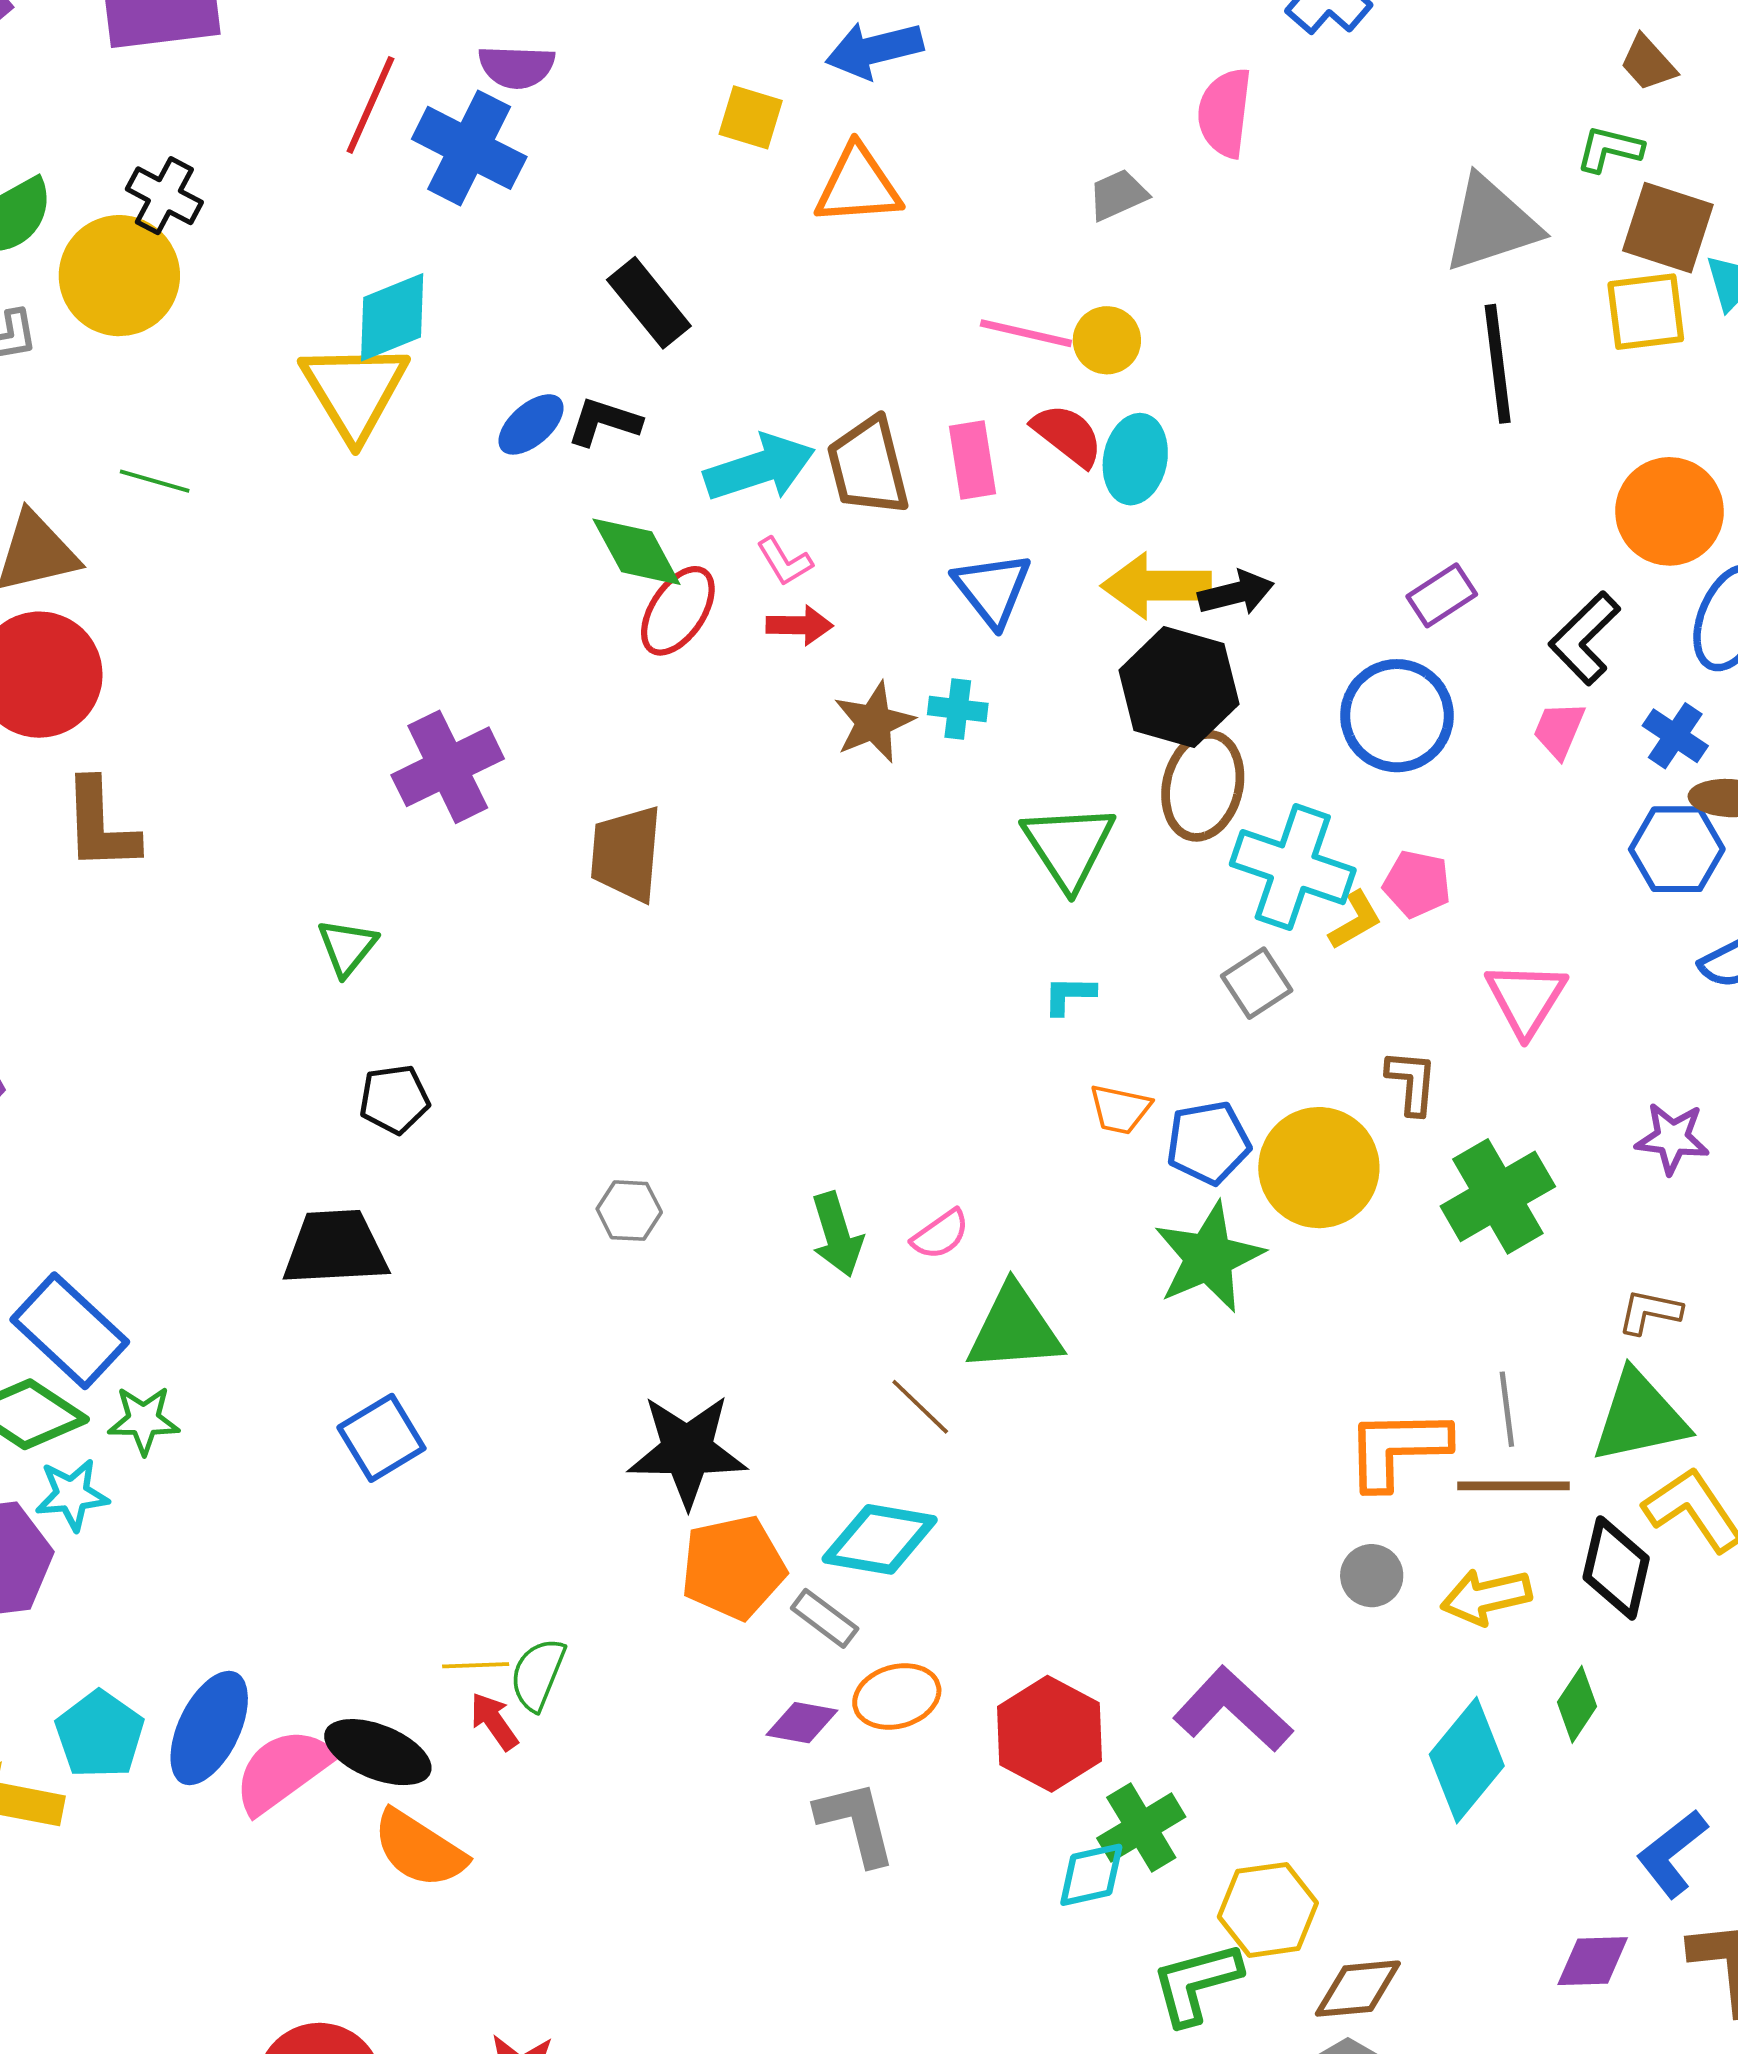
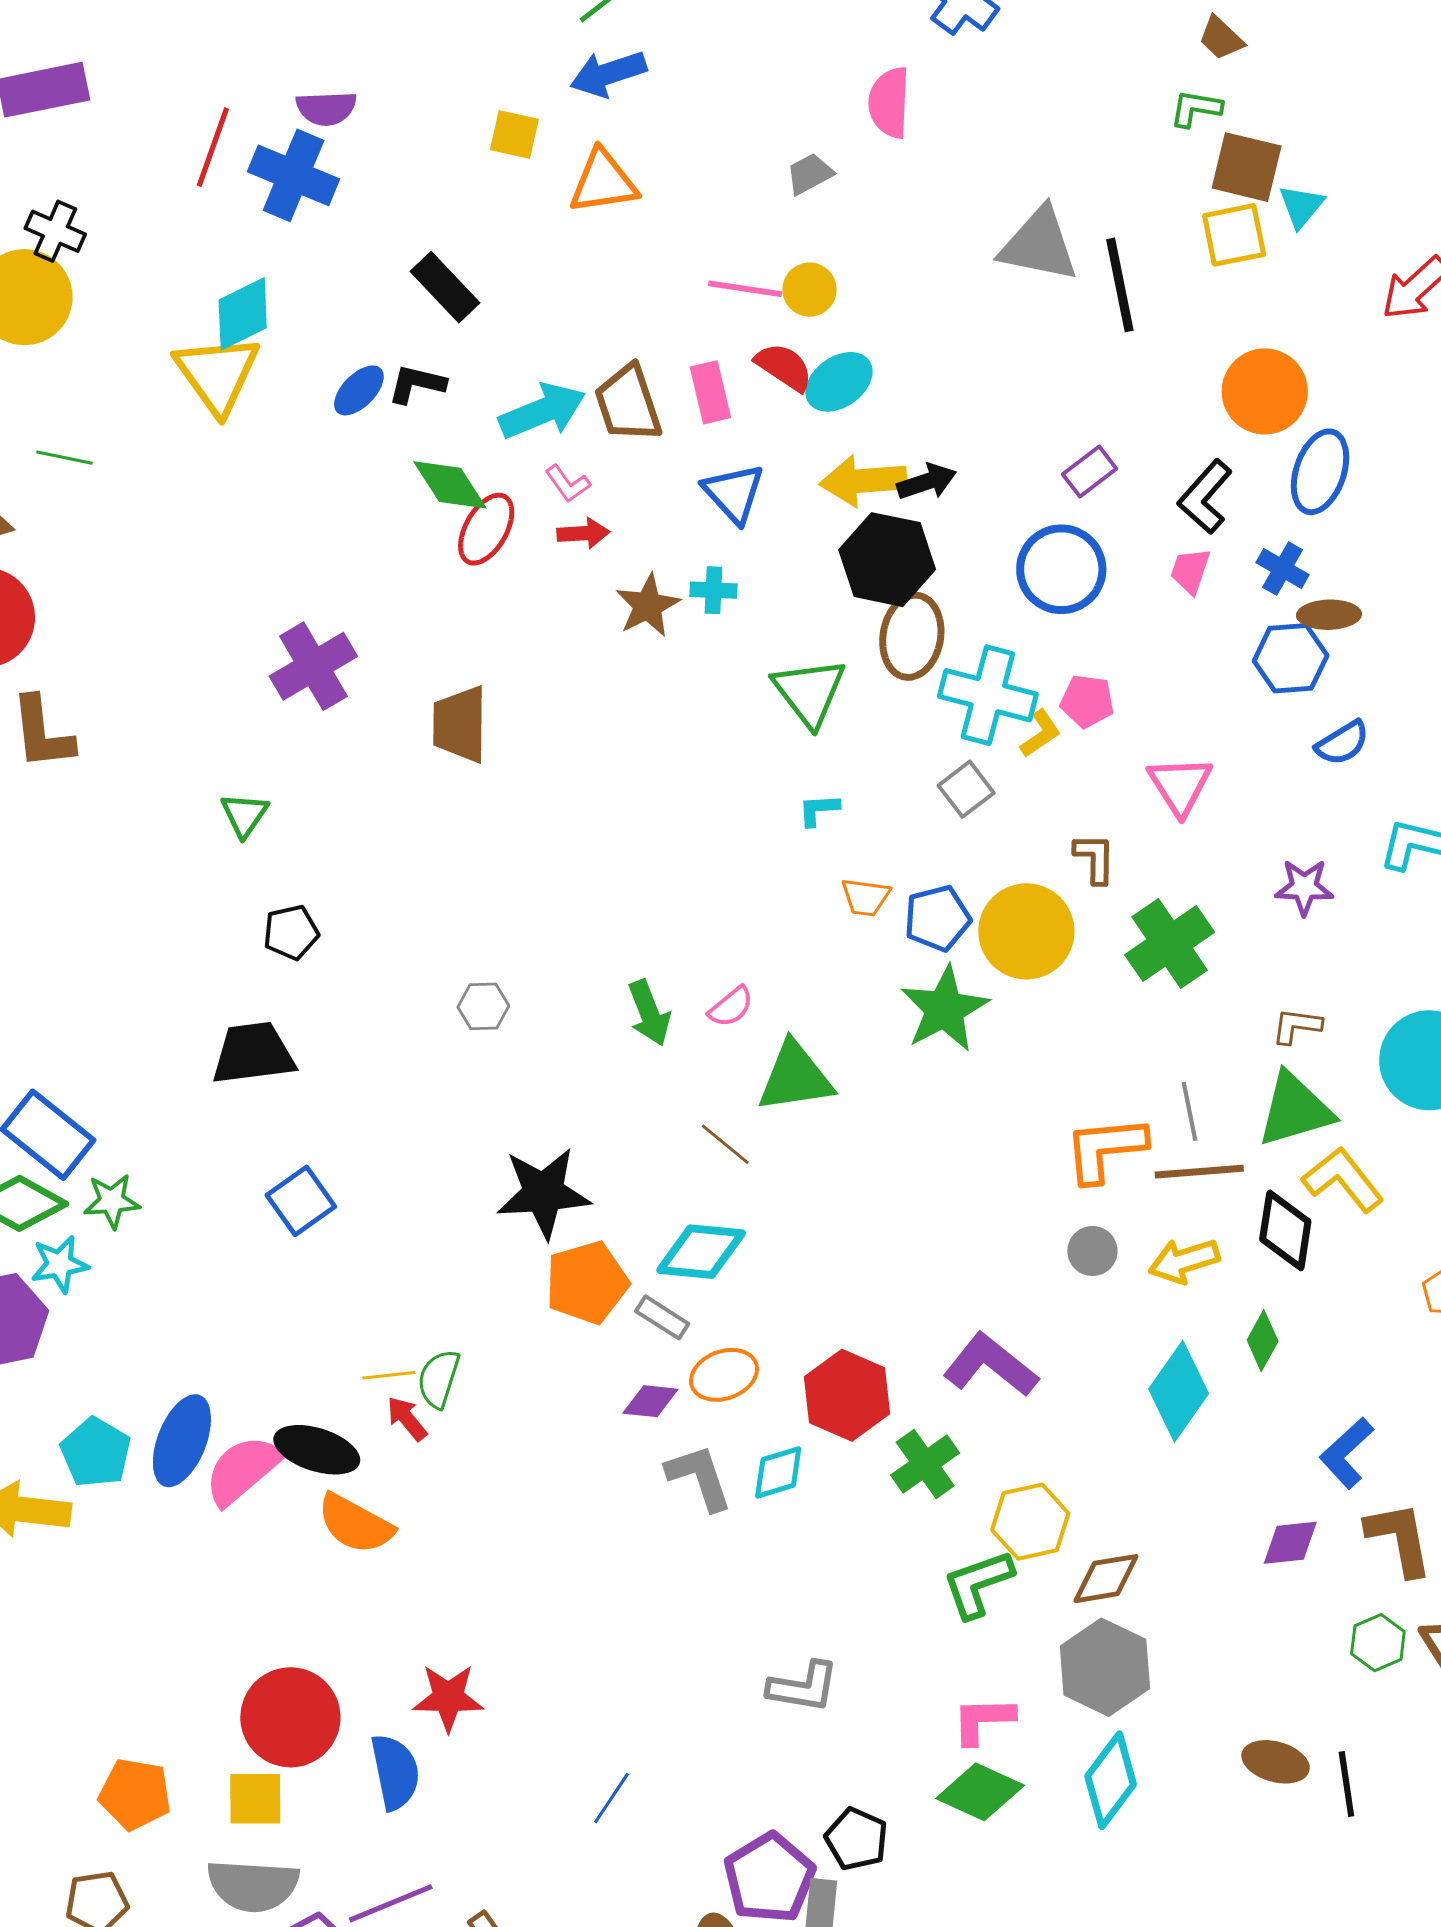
gray triangle: (1491, 224) -> (1039, 245), moved, turned 34
cyan ellipse: (1135, 459) -> (839, 382), turned 48
cyan diamond: (1091, 1875) -> (778, 1472), moved

